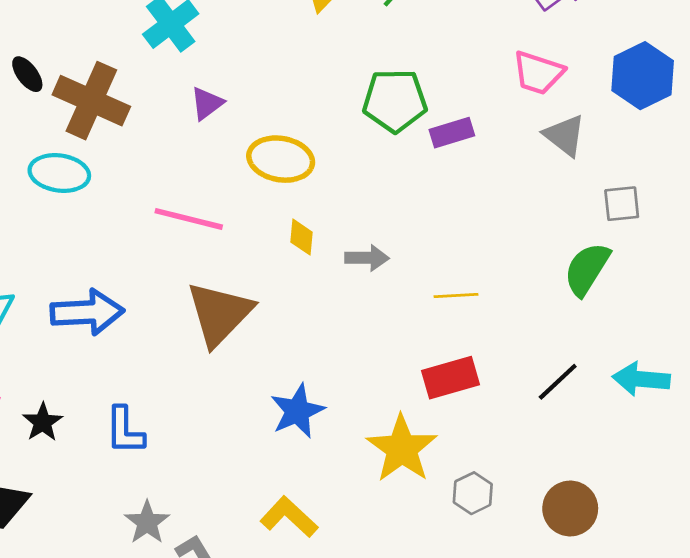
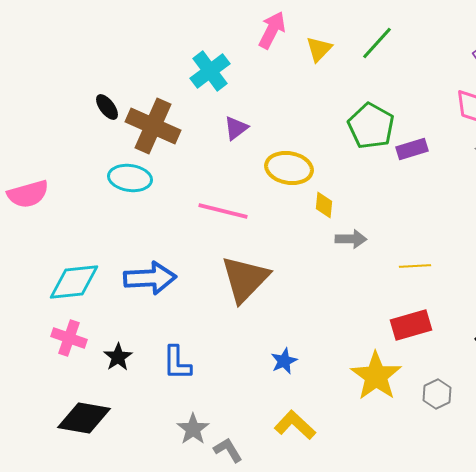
green pentagon: (395, 101) -> (371, 126), turned 30
yellow diamond: (302, 237) -> (324, 205), moved
blue star: (297, 411) -> (284, 361), moved, size x0.7
gray hexagon: (473, 493) -> (437, 394), moved

